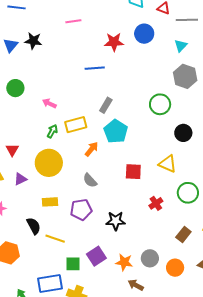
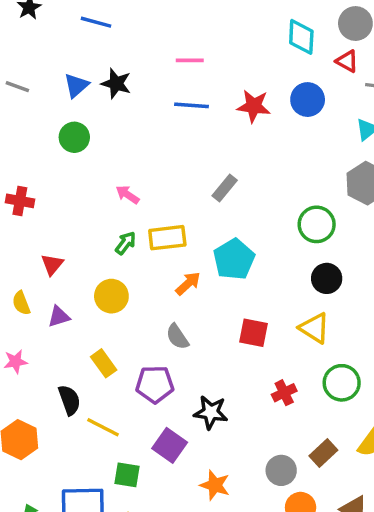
blue line: (95, 68) -> (191, 105), moved
green circle: (15, 88) -> (74, 137), moved
gray rectangle: (106, 105) -> (225, 188), moved
black circle: (183, 133) -> (327, 278), moved
yellow circle: (49, 163) -> (111, 296), size x0.7
yellow rectangle: (50, 202) -> (104, 363), turned 49
purple square: (96, 256) -> (170, 445), moved, turned -30
gray circle: (150, 258) -> (281, 470), moved

